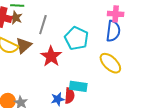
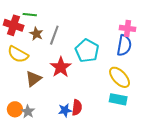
brown star: (16, 18) -> (36, 34), moved
brown triangle: (24, 45) -> (33, 79), moved
cyan rectangle: (78, 86) -> (118, 99), moved

